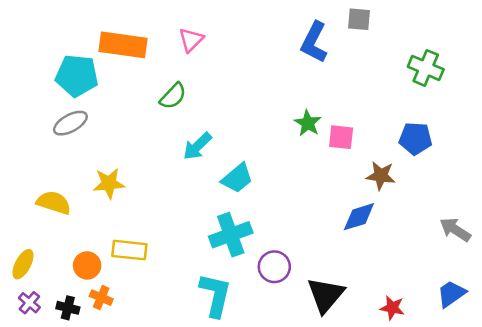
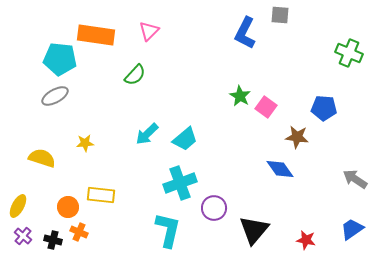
green cross: (426, 68) -> (349, 53), moved
pink square: (341, 137) -> (266, 107), turned 30
cyan arrow: (197, 146) -> (147, 134), moved
yellow star: (109, 183) -> (85, 143), size x0.7
blue diamond: (359, 217) -> (280, 169), turned 72

